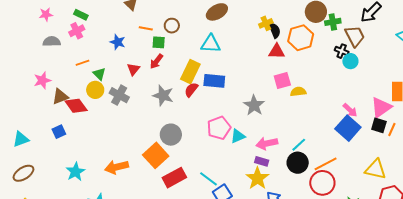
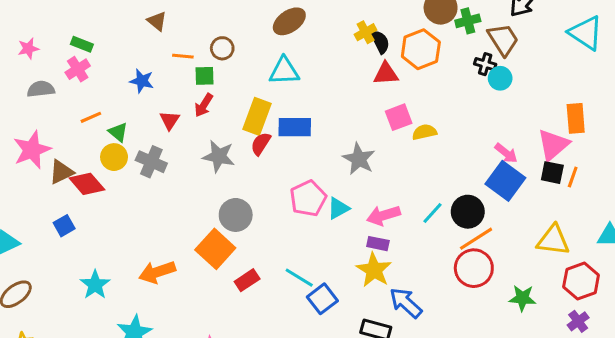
pink star: (42, 80) -> (32, 150), size x1.4
black circle: (298, 163) -> (468, 212), moved
red rectangle: (174, 178) -> (247, 280), size x0.7

